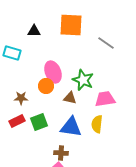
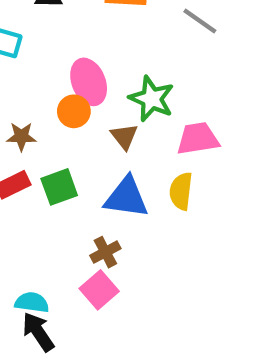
brown triangle: (70, 98) -> (124, 137), turned 40
brown cross: (61, 153) -> (105, 252), turned -32

